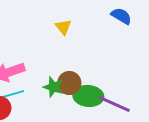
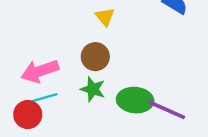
brown circle: (69, 83) -> (95, 57), moved

